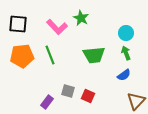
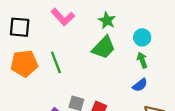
green star: (81, 18) -> (107, 20), moved
pink L-shape: (57, 27) -> (63, 17), moved
green trapezoid: (94, 55) -> (104, 48), moved, turned -40

